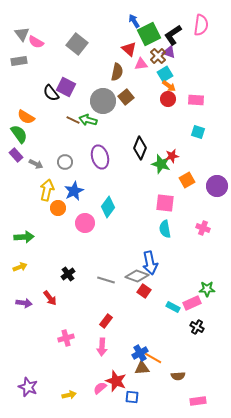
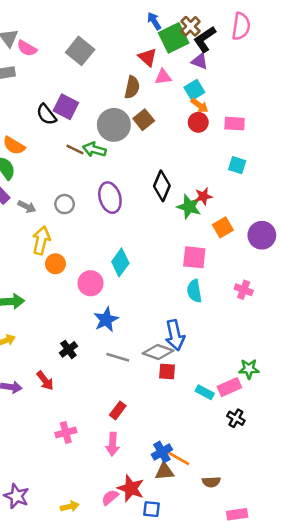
brown cross: (158, 56) -> (190, 26), moved
blue star: (74, 191) -> (106, 320), moved
red square: (144, 291) -> (167, 372), turned -32

